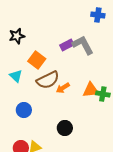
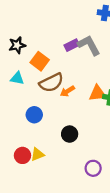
black star: (17, 36) -> (17, 45), moved
cyan triangle: (16, 76) -> (17, 78), turned -32
blue circle: (24, 110) -> (34, 115), moved

